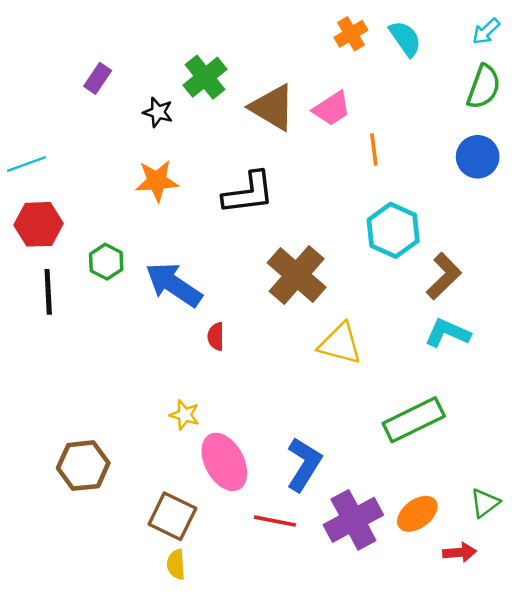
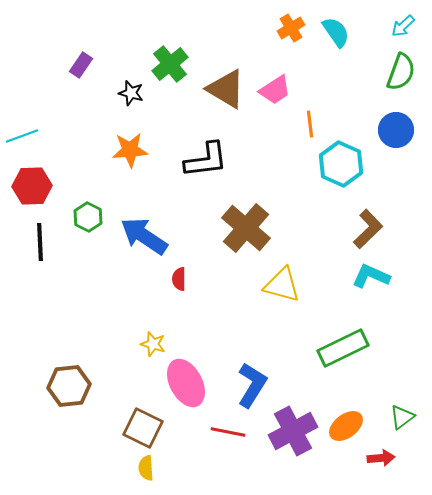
cyan hexagon: (393, 230) -> (341, 164), moved

